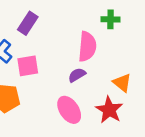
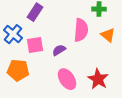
purple semicircle: (77, 75) -> (59, 50), moved
orange triangle: (122, 83) -> (108, 35), moved

